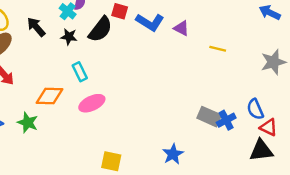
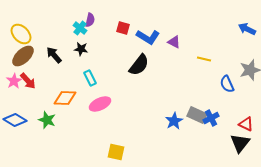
black arrow: (36, 27) -> (54, 55), moved
black semicircle: (100, 29) -> (139, 65), moved
blue semicircle: (255, 109) -> (227, 84), moved
black triangle: (261, 150) -> (240, 143), turned -45
blue star: (173, 154) -> (174, 121), moved

